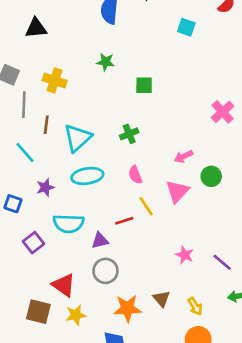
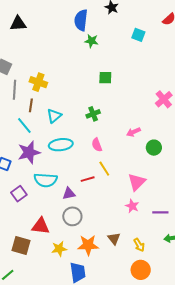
black triangle: (36, 28) -> (18, 24), moved
green star: (106, 62) -> (91, 41), moved
yellow cross: (55, 80) -> (38, 82), moved
cyan triangle: (77, 138) -> (54, 116), size x0.7
cyan line: (25, 153) -> (24, 125), moved
purple star: (45, 187) -> (29, 152), size x1.6
pink triangle: (177, 191) -> (137, 182), moved
purple line: (222, 262) -> (160, 212), turned -42
red triangle: (64, 285) -> (41, 226), turned -30
yellow star: (76, 315) -> (59, 249), moved

